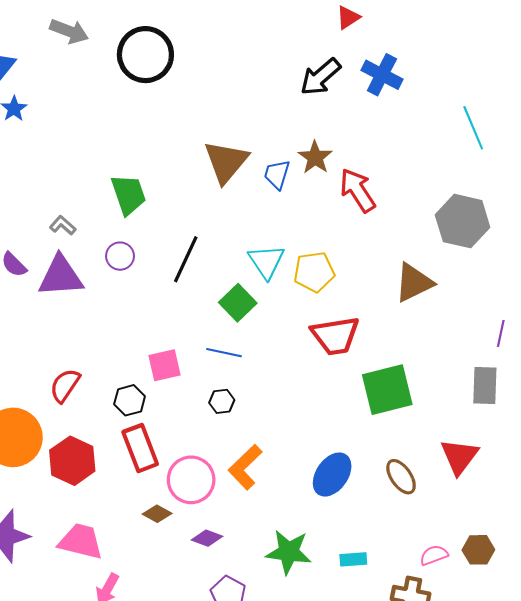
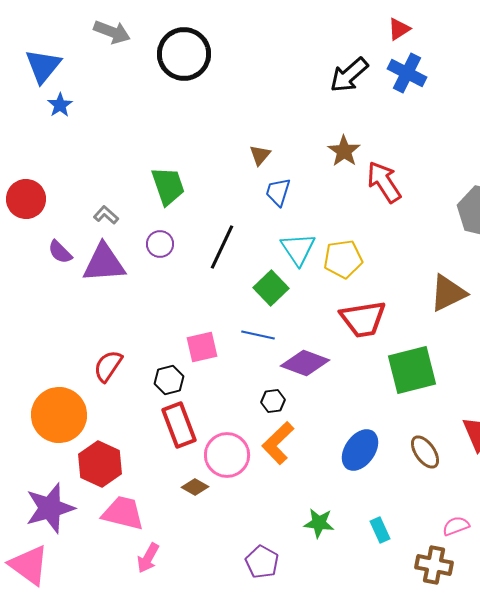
red triangle: (348, 17) -> (399, 29), moved
brown triangle: (226, 162) -> (260, 155), size x0.5
blue trapezoid: (277, 174) -> (278, 192), moved
brown triangle: (414, 283) -> (448, 293), moved
black hexagon: (222, 401) -> (273, 401), moved
red hexagon: (72, 461) -> (100, 464), moved
purple diamond: (207, 538) -> (305, 363), moved, size x1.6
green star: (289, 552) -> (319, 523), size x0.7
cyan rectangle: (353, 559) -> (380, 530), turned 70

